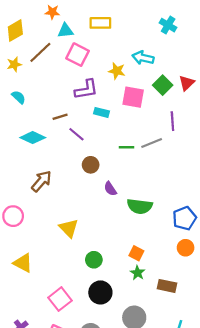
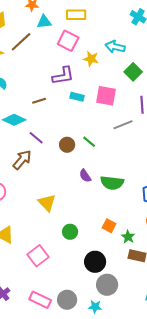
pink square: (77, 55) -> (68, 41), moved
pink square: (133, 97) -> (106, 96), moved
purple line: (76, 134) -> (36, 138), moved
green line: (127, 147) -> (89, 142), moved, turned 40
purple semicircle: (110, 189) -> (85, 176), moved
green star: (138, 273) -> (128, 237), moved
black circle: (100, 292) -> (95, 262), moved
pink square: (60, 299) -> (38, 256), moved

